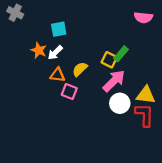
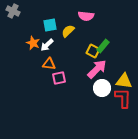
pink semicircle: (143, 17) -> (86, 16), moved
yellow semicircle: (80, 69) -> (68, 31), moved
pink square: (69, 91) -> (59, 78), turned -32

